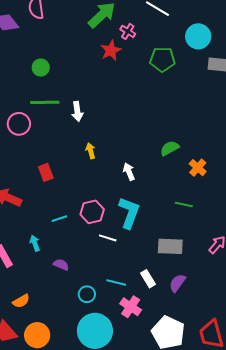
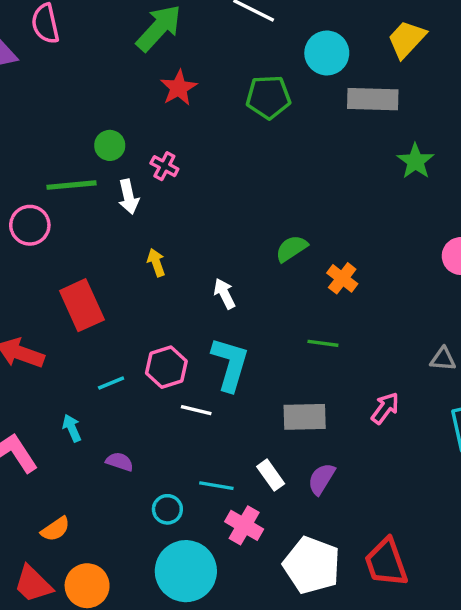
pink cross: (128, 31) -> (164, 166), moved
green circle: (41, 68) -> (110, 145), moved
red rectangle: (46, 172) -> (82, 305), size x1.6

